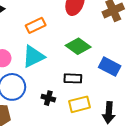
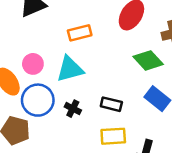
green diamond: (78, 46) -> (148, 60), moved
black cross: (48, 98) -> (73, 109), moved

